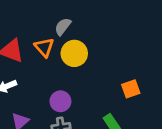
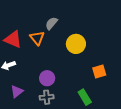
yellow circle: (74, 53) -> (76, 44), moved

